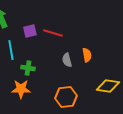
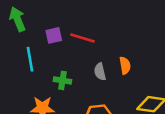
green cross: (28, 68) -> (62, 80), moved

